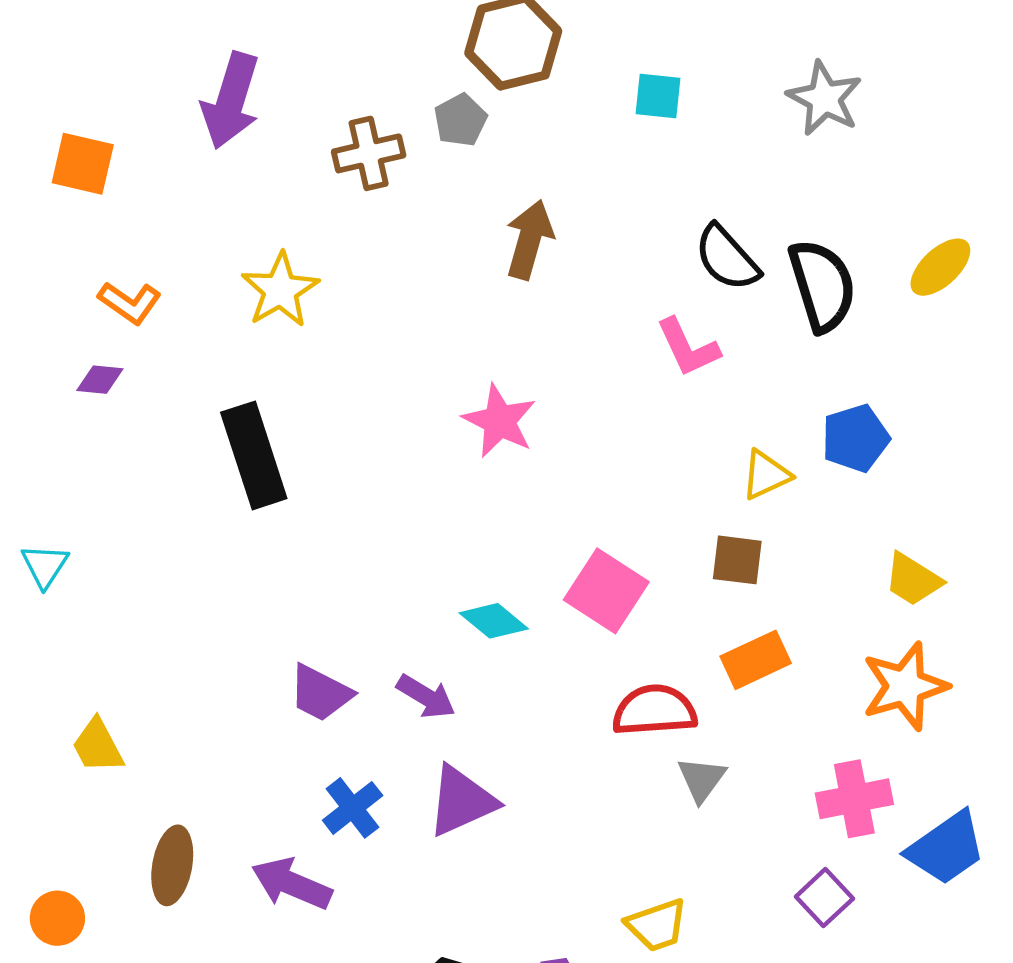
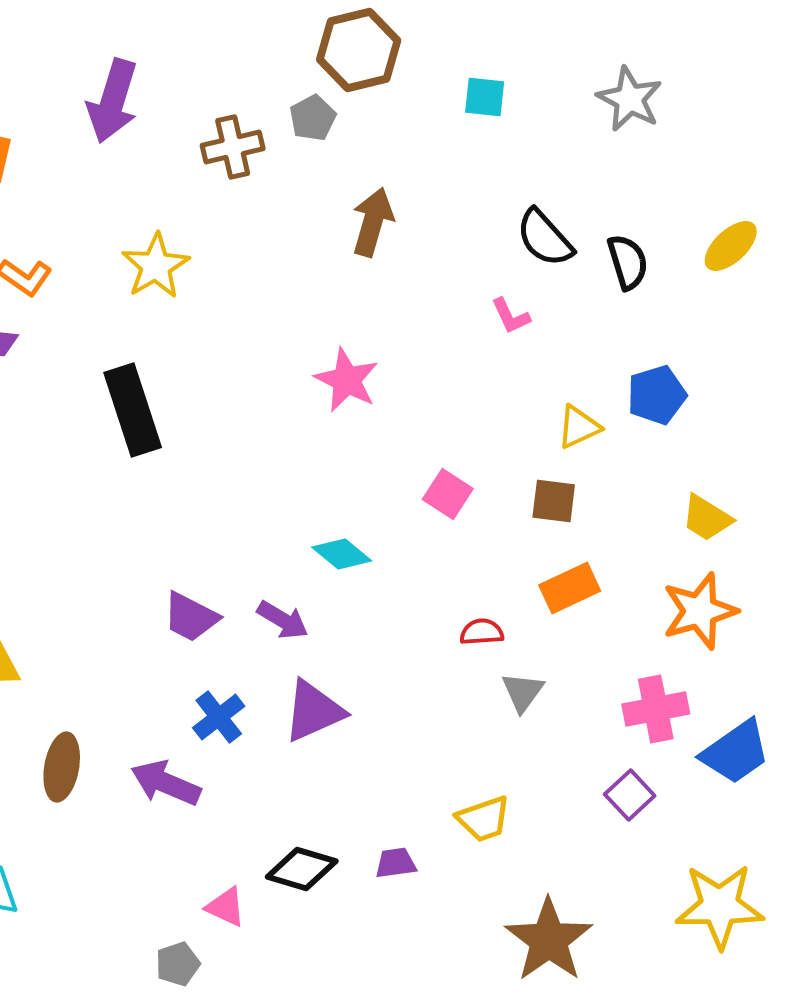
black semicircle: (822, 285) -> (628, 262), size x0.7
pink L-shape: (688, 347) -> (511, 316), size x0.7
pink square: (606, 591) -> (448, 494), moved, size x0.7
red semicircle: (655, 710) -> (482, 632), size x0.6

